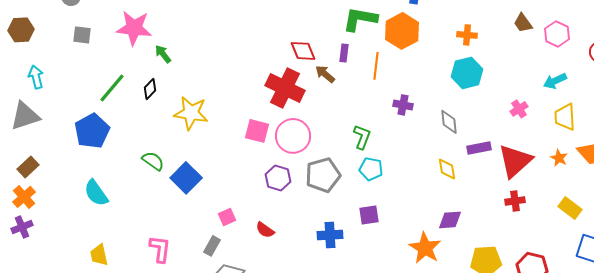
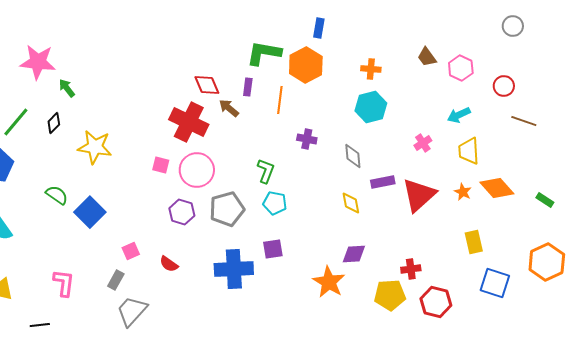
pink square: (257, 131) -> (161, 165), size x0.7
red cross: (515, 201) -> (411, 269), moved
yellow rectangle: (570, 208) -> (474, 242), turned 40
blue cross: (330, 235) -> (234, 269), size x1.5

